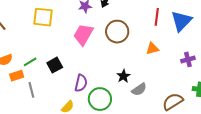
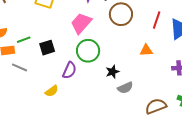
brown circle: (117, 32) -> (121, 14), moved
gray line: (31, 90) -> (19, 67), turned -63
green circle: (100, 99) -> (88, 51), moved

